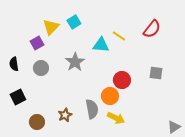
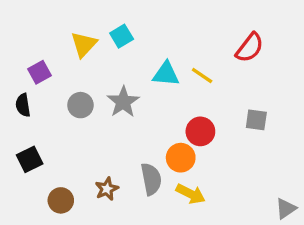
yellow line: (119, 36) -> (202, 76), moved
purple square: (37, 43) -> (39, 72), moved
gray circle: (41, 68) -> (80, 105), moved

